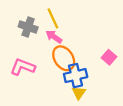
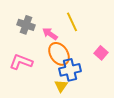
yellow line: (53, 18) -> (72, 22), moved
yellow triangle: (79, 93) -> (61, 86), moved

